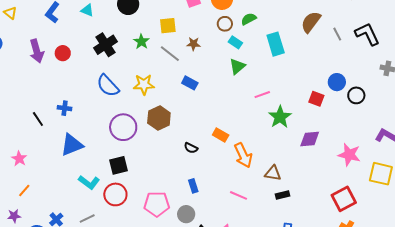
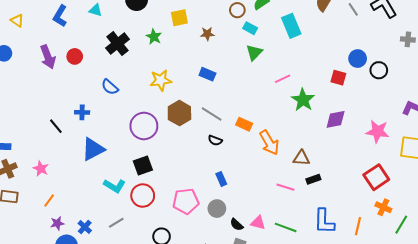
gray line: (170, 54) -> (212, 114), moved
blue semicircle: (108, 86) -> (110, 87), moved, size x0.7
pink line: (239, 195) -> (285, 187), moved
purple star: (14, 216) -> (57, 223), moved

